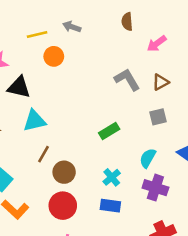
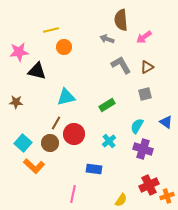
brown semicircle: (127, 22) -> (121, 20), size x1.5
gray arrow: (72, 27) -> (107, 39), moved
cyan triangle: (34, 121) -> (66, 97), moved
brown circle: (64, 172) -> (50, 143), moved
red circle: (63, 206) -> (74, 134), moved
blue rectangle: (110, 206) -> (94, 169), moved

